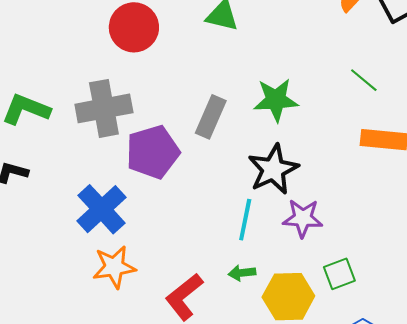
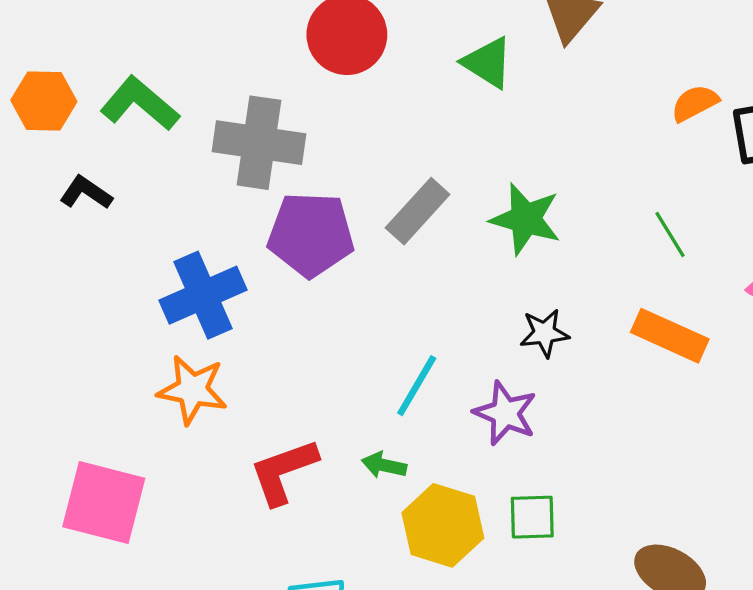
black star: (273, 169) -> (544, 333), moved, size x0.6

